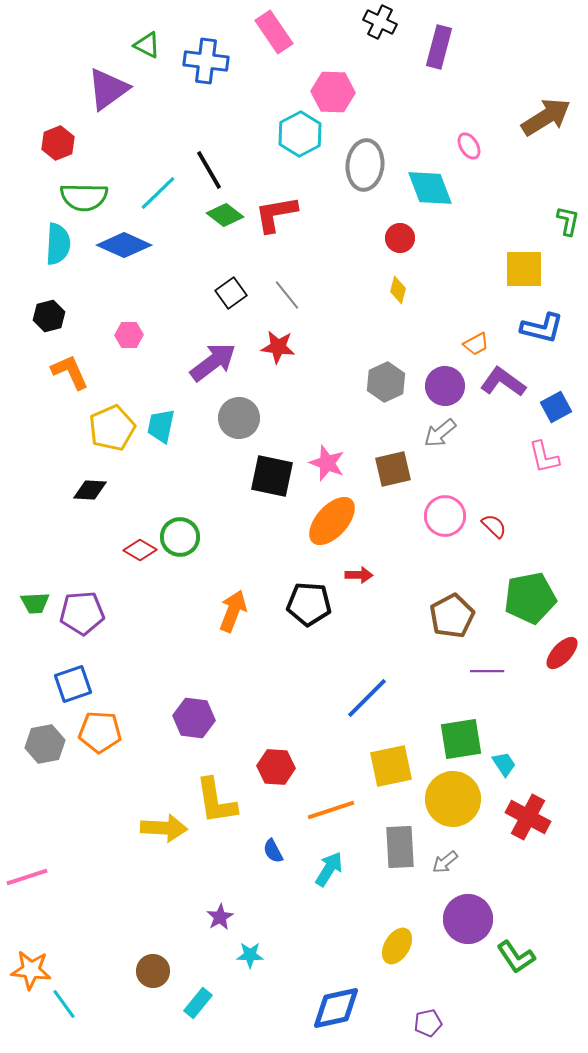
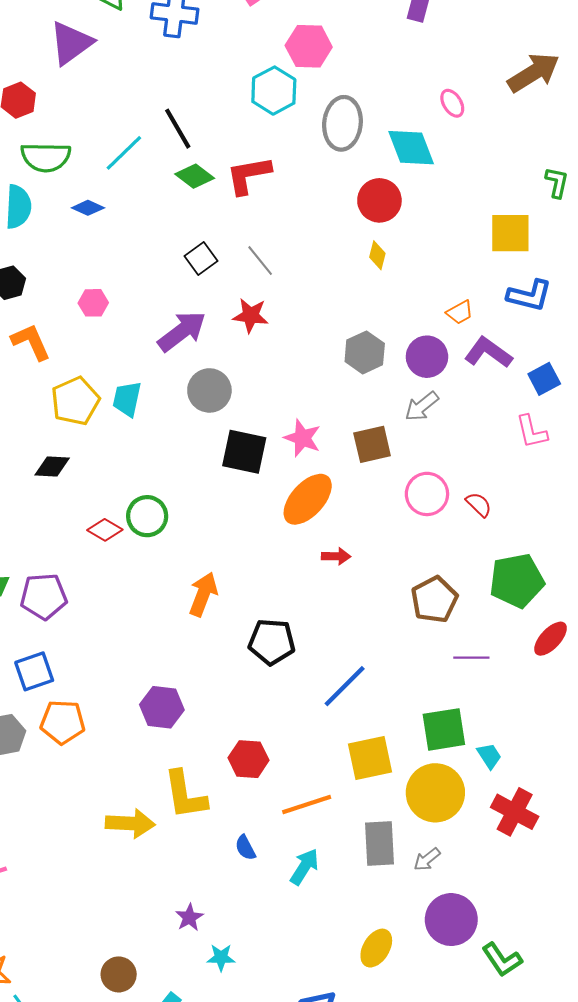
red circle: (400, 238) -> (379, 200), size x1.4
blue diamond: (124, 245) -> (88, 208), size x0.6
black pentagon: (309, 604) -> (272, 642), moved

